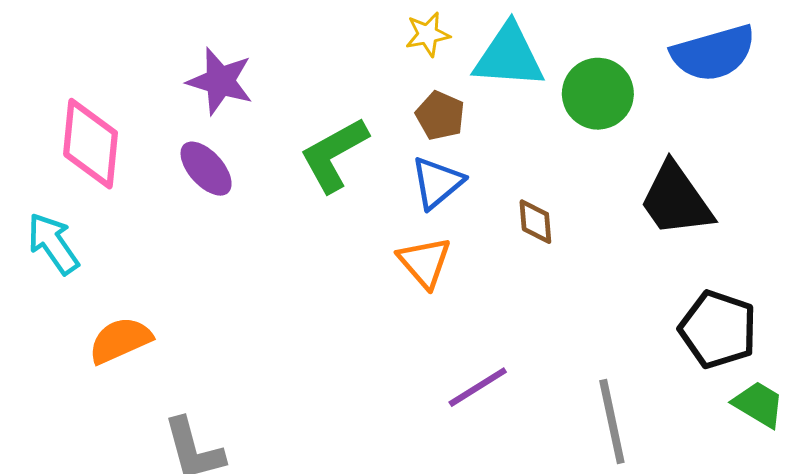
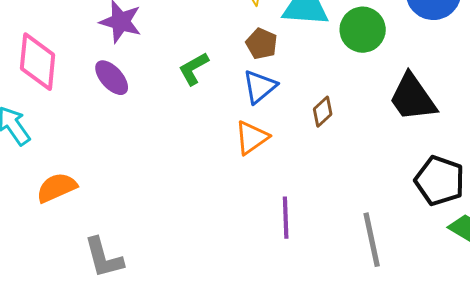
green L-shape: (334, 155) -> (194, 69), size x0.7
brown diamond: (535, 222) -> (323, 112), turned 52
orange triangle: (425, 262) -> (252, 138), turned 36
purple line: (478, 387) -> (286, 218), turned -60

